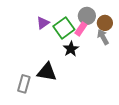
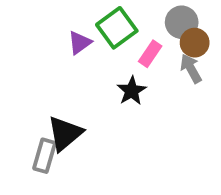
gray circle: (87, 16) -> (182, 22), moved
green square: (64, 28) -> (117, 28), moved
black triangle: (47, 72) -> (65, 133), moved, turned -50

